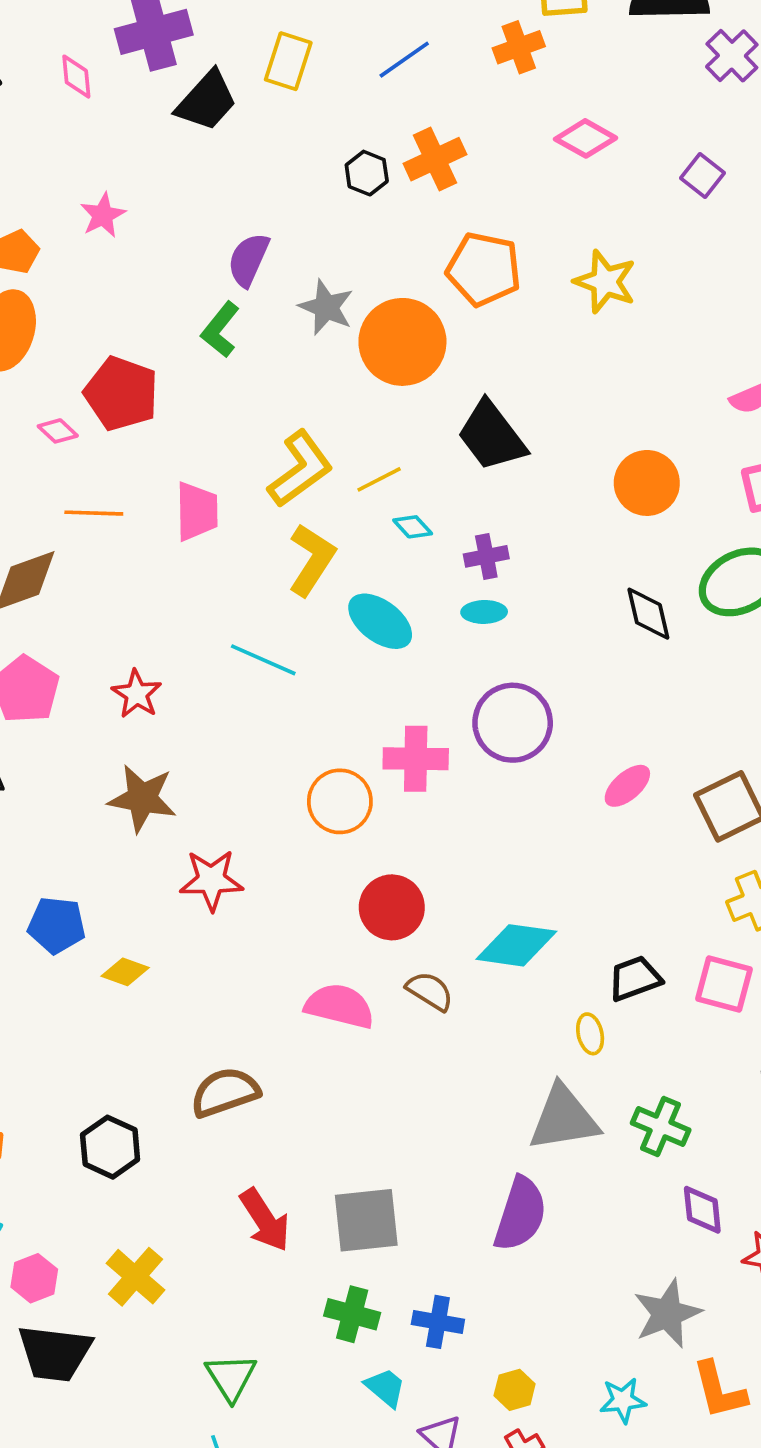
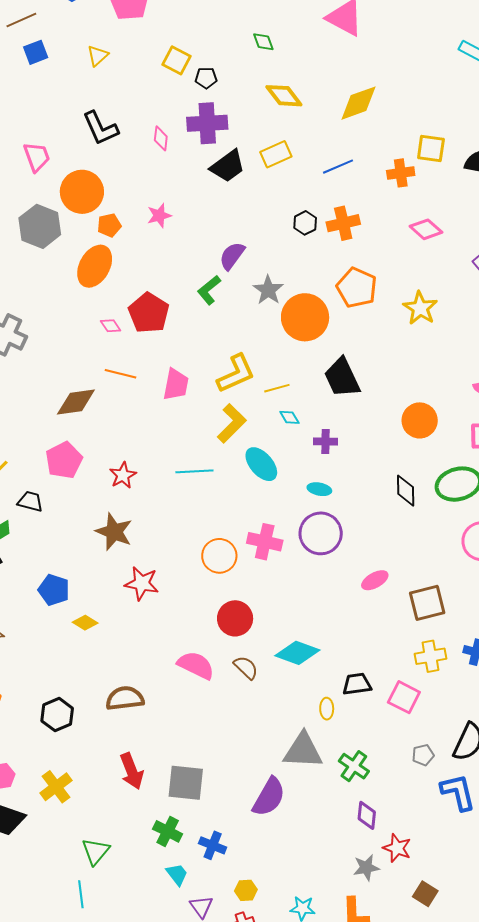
yellow rectangle: (288, 61) -> (276, 154), turned 36
cyan ellipse: (484, 612) -> (319, 489), moved
cyan line: (263, 660) -> (194, 471), turned -39
gray star: (667, 1314) -> (366, 868), moved, size x0.7

